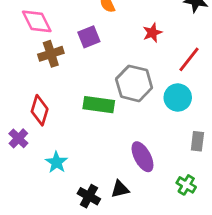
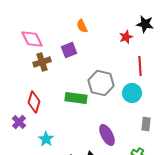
red star: (152, 33) -> (126, 37), moved
red line: (189, 59) -> (140, 66), turned -42

